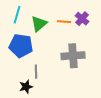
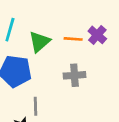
gray cross: (73, 56) -> (74, 75), moved, size x0.7

